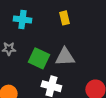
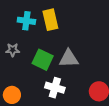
yellow rectangle: (64, 18) -> (50, 20), moved, size x1.5

